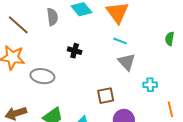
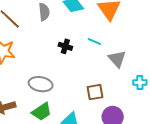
cyan line: (120, 41) -> (94, 41), moved
gray ellipse: (42, 76) -> (41, 84), moved

